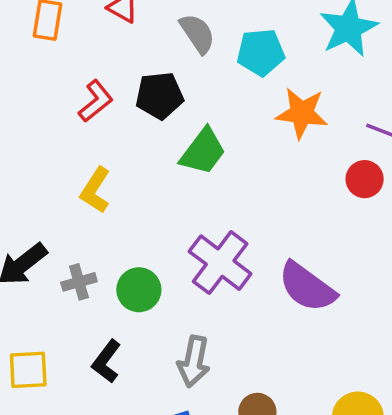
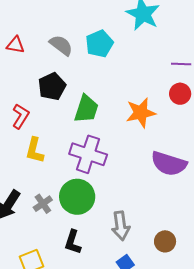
red L-shape: (96, 101) -> (21, 116), moved
orange star: (302, 113) -> (141, 113), moved
purple cross: (220, 263) -> (88, 154), moved
green circle: (139, 290) -> (77, 197), size x1.4

